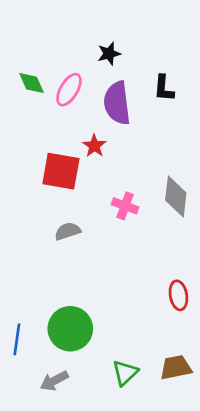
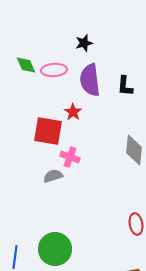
black L-shape: (164, 88) -> (125, 86), moved
pink ellipse: (69, 90) -> (54, 70), turned 55
pink cross: (125, 206) -> (70, 157), moved

